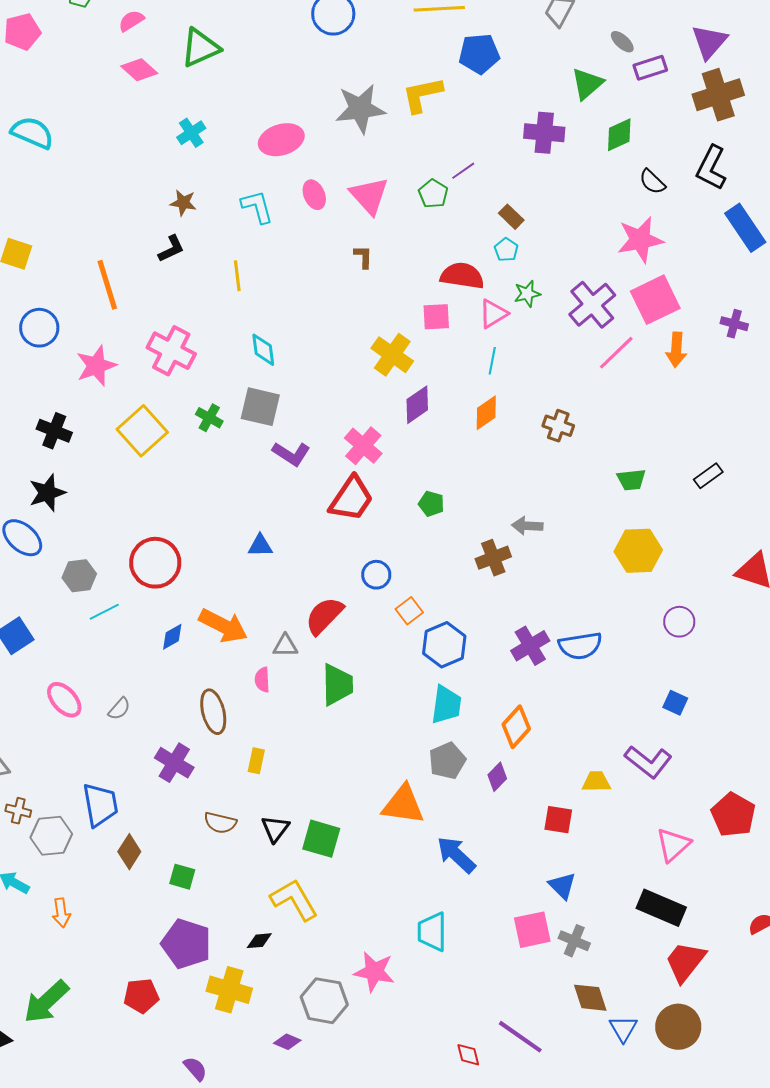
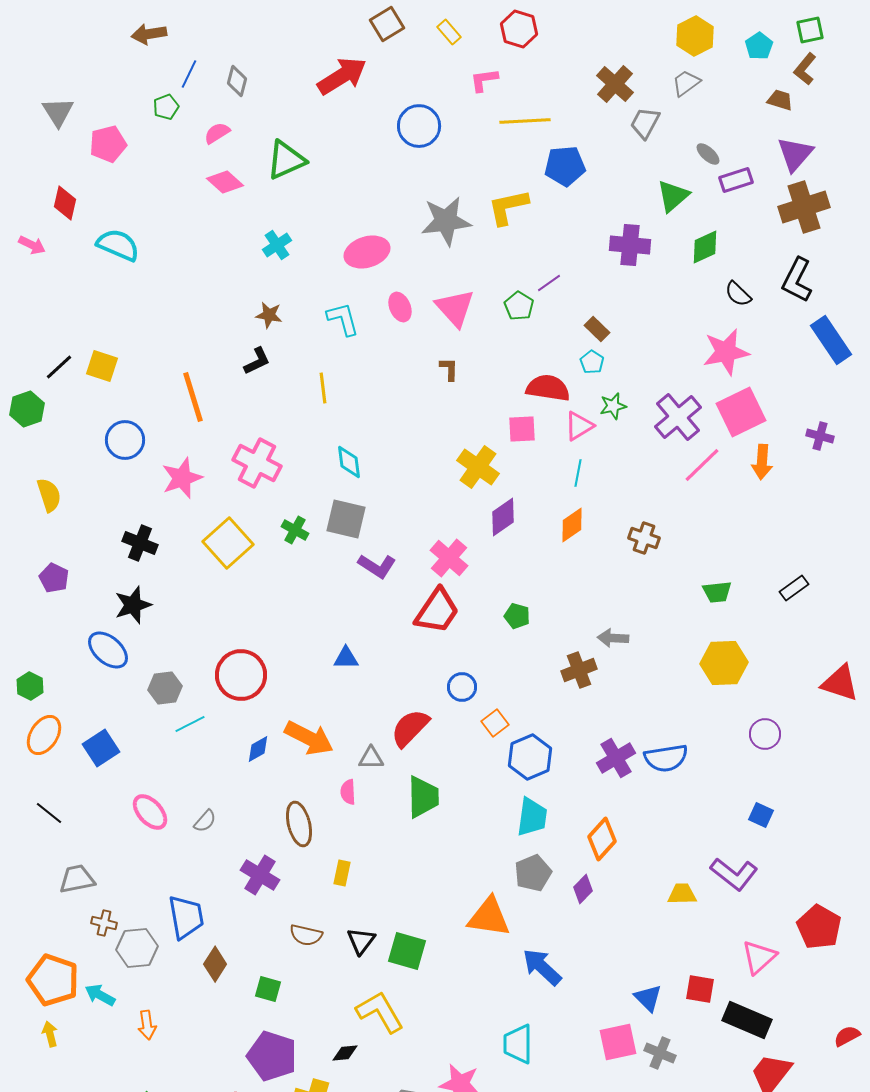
red square: (558, 820) -> (700, 989), moved

